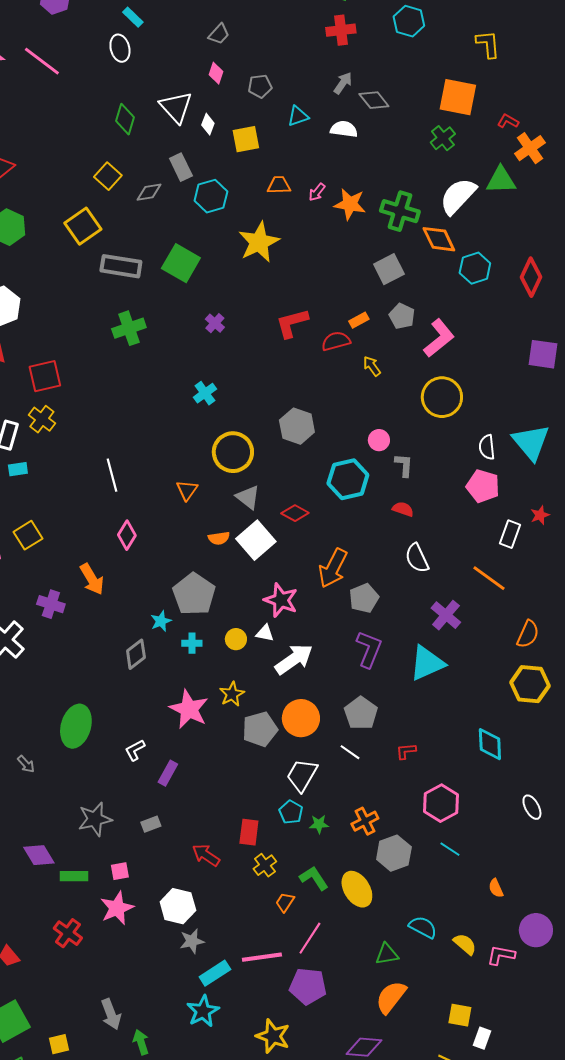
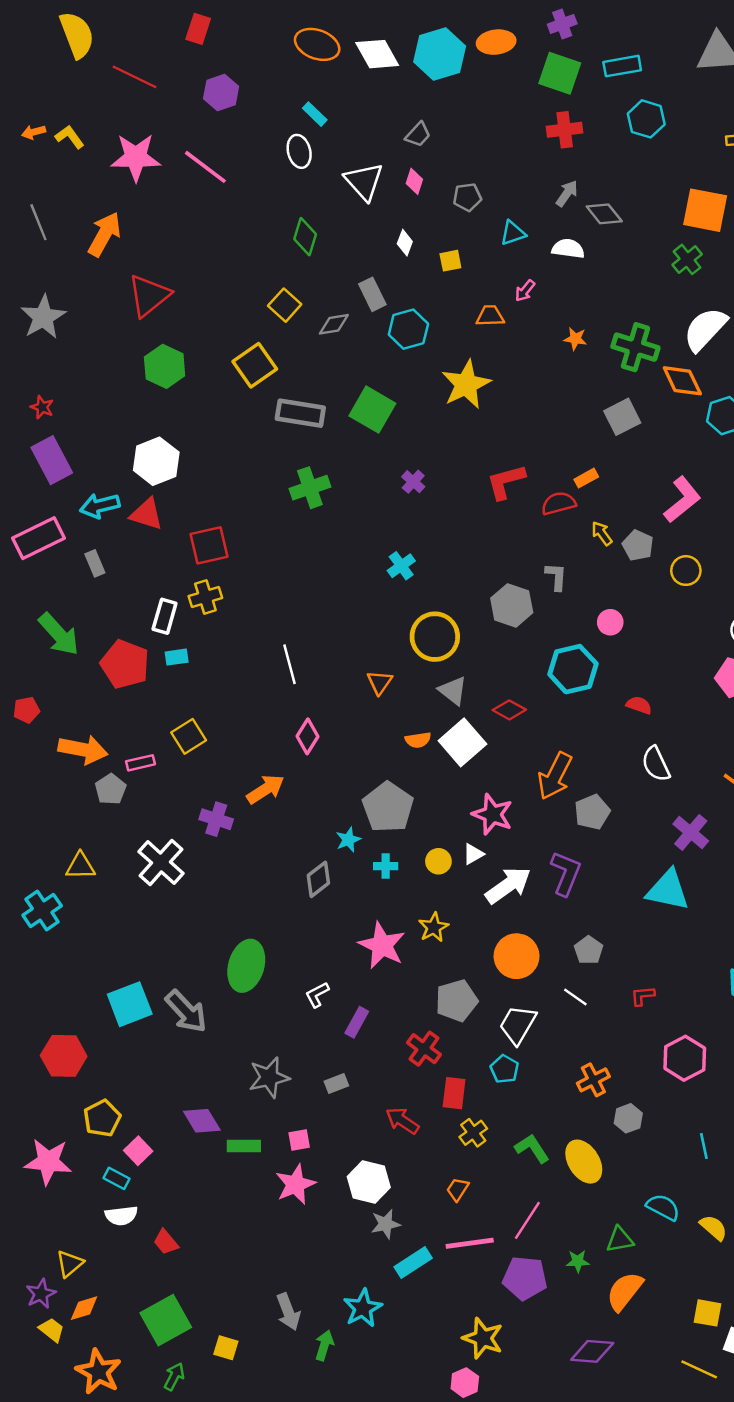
white triangle: (176, 107) -> (364, 181), moved
yellow square: (246, 139) -> (450, 261), size x0.7
pink arrow: (317, 192) -> (525, 291), moved
orange star: (350, 204) -> (575, 339), size x0.6
gray pentagon: (402, 316) -> (638, 545), moved
yellow circle: (442, 397) -> (686, 571), size x0.6
yellow cross: (42, 419) -> (205, 597), turned 36
gray L-shape: (404, 465) -> (556, 577), moved
orange arrow: (92, 579) -> (265, 789), turned -92
white triangle: (265, 633) -> (473, 854), turned -42
purple L-shape: (369, 649) -> (566, 873), moved
cyan triangle: (427, 663) -> (668, 890), turned 36
gray pentagon: (361, 713) -> (589, 950), size x0.7
gray pentagon: (260, 729) -> (456, 1001), moved
gray arrow: (26, 764) -> (186, 1011), size x2.0
green star: (319, 824) -> (578, 1261), moved
cyan line: (450, 849) -> (704, 1146), moved, turned 45
gray hexagon: (394, 853) -> (628, 1118), size x0.7
orange trapezoid: (285, 902) -> (458, 1189), moved
red cross: (68, 933) -> (424, 1049), moved
cyan star: (203, 1011) -> (363, 1308), moved
green arrow: (141, 1042) -> (324, 1345), turned 35
yellow square: (59, 1044) -> (226, 1348), turned 30

